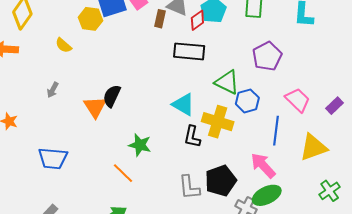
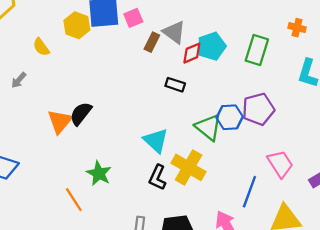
black rectangle: (189, 51) -> (175, 85), size x0.6
gray arrow: (53, 90) -> (19, 80), moved
blue hexagon: (247, 101) -> (230, 117), moved

